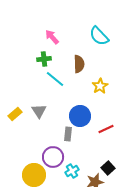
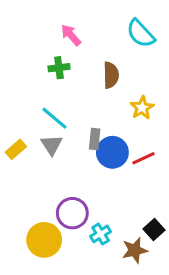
cyan line: (55, 79) -> (55, 118), moved
red line: (106, 129) -> (144, 158), moved
gray rectangle: (68, 134) -> (95, 139), moved

